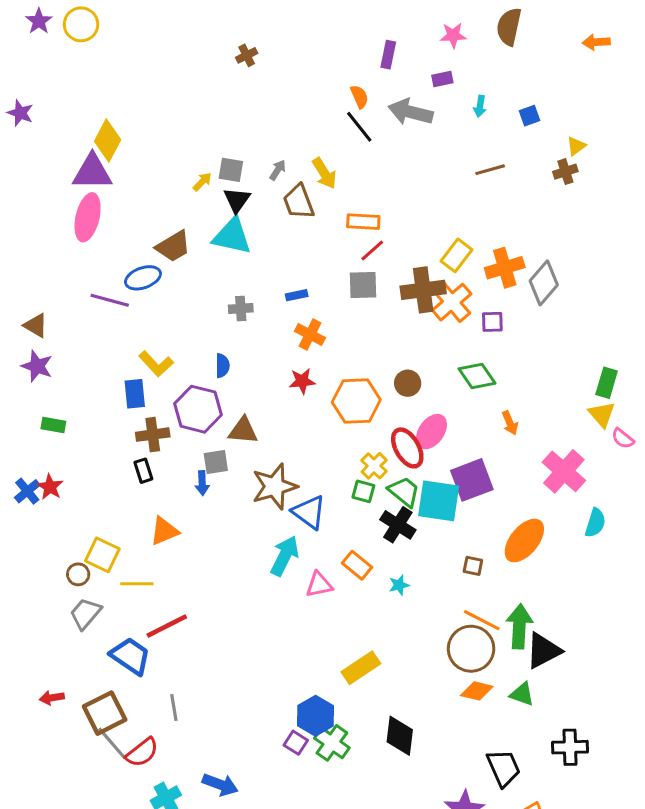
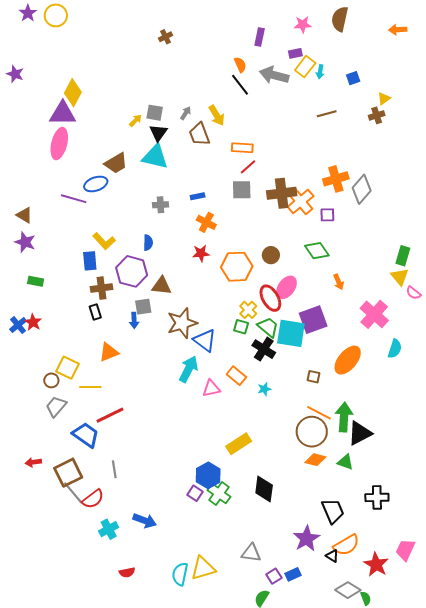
yellow rectangle: (457, 255) -> (305, 67), moved

